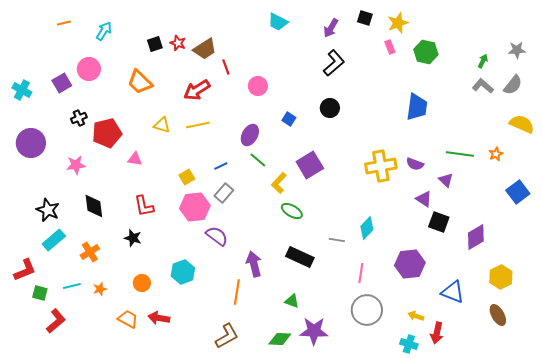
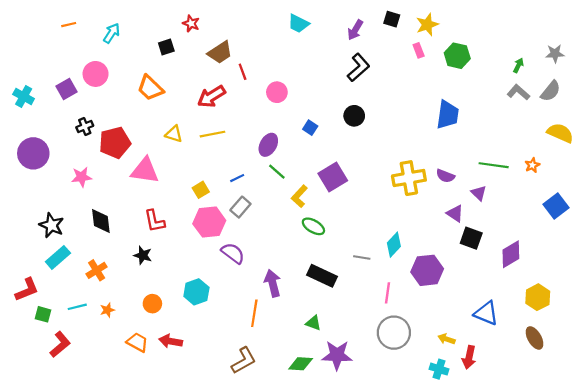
red star: (178, 43) -> (191, 23), moved
pink triangle: (135, 159) -> (145, 171), size x1.8
purple hexagon: (410, 264) -> (427, 270), moved

